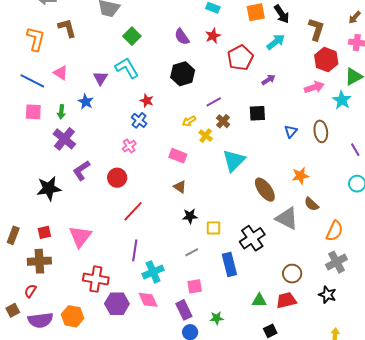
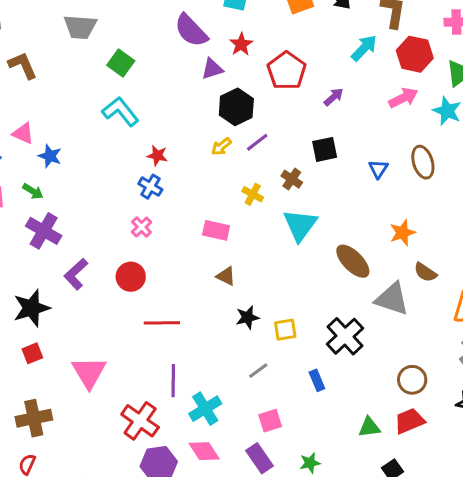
purple semicircle: (182, 37) -> (191, 31), moved, size x1.4
cyan arrow: (276, 42) -> (364, 48), moved
black hexagon: (183, 74) -> (236, 107), moved
purple triangle: (100, 78) -> (212, 69), moved, turned 49
blue star: (86, 102) -> (50, 156), moved
green arrow: (61, 112) -> (33, 191), turned -56
yellow arrow: (189, 121) -> (221, 146), moved
brown cross: (223, 121) -> (292, 179), moved
red line: (133, 211) -> (162, 323), turned 55
red square: (44, 232) -> (32, 353), moved
blue rectangle: (229, 264) -> (317, 380), size x0.6
red cross: (96, 279) -> (140, 421), moved, turned 35

